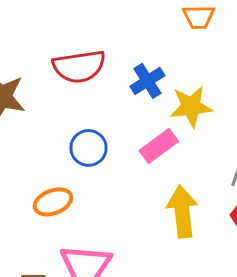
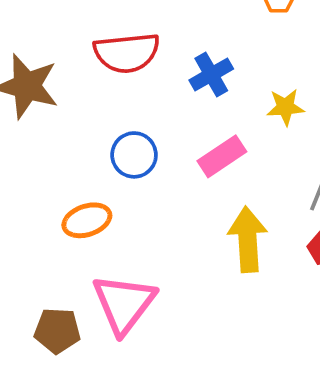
yellow star: (191, 107) -> (285, 107), moved, size x0.7

